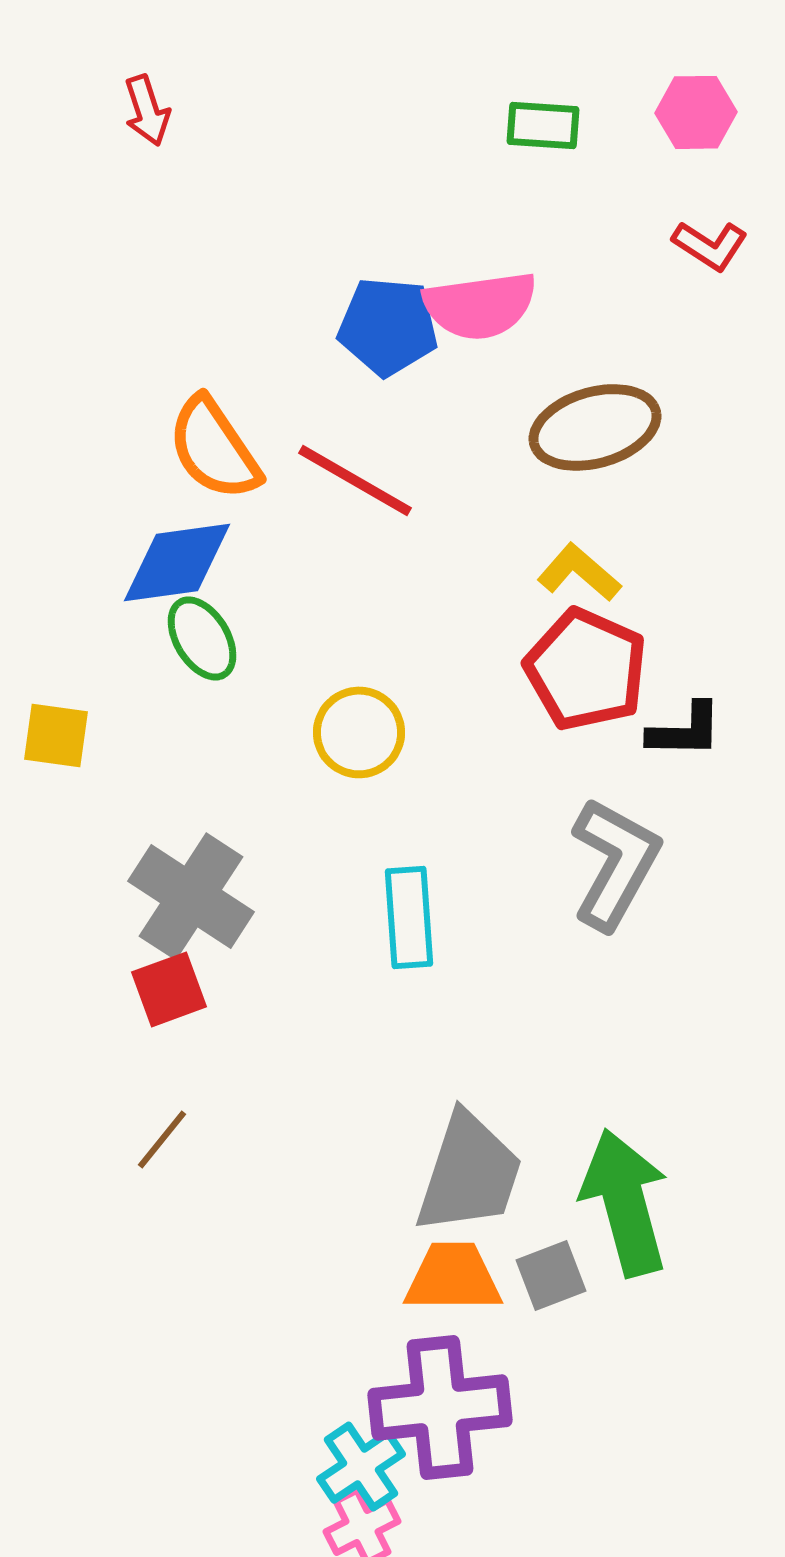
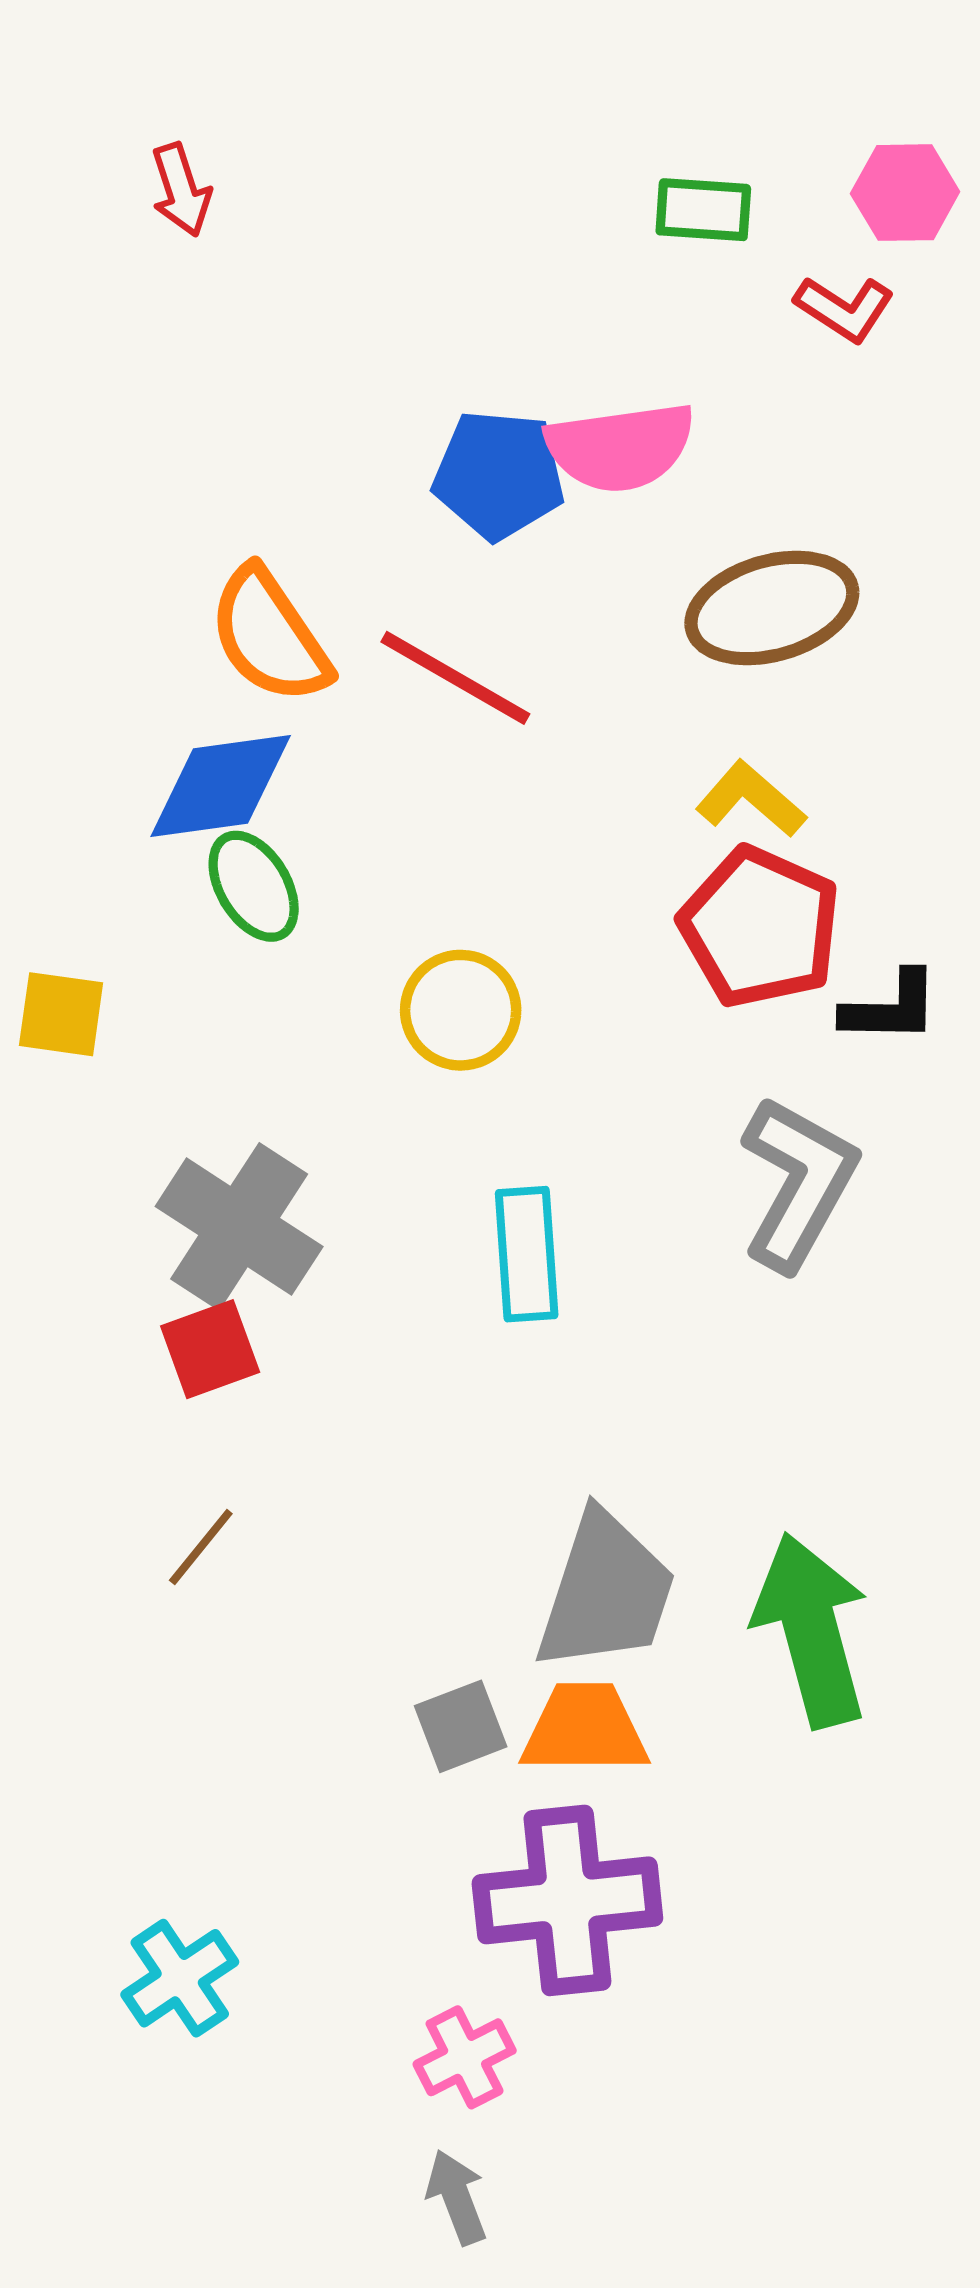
red L-shape: (710, 245) -> (844, 309), moved
gray square: (551, 1275) -> (461, 1726), moved
cyan cross: (361, 1466) -> (180, 1978), moved

